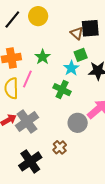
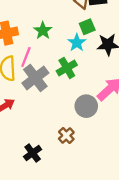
green cross: (62, 90) -> (67, 68), turned 36
gray cross: (27, 121) -> (35, 78), moved
black cross: (30, 161) -> (33, 153), size x0.7

